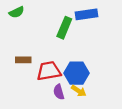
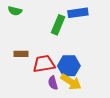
green semicircle: (17, 12) -> (15, 11), turned 40
yellow arrow: (79, 91) -> (71, 82), size x1.5

